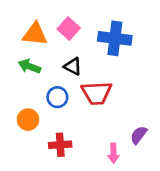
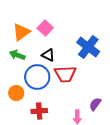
orange triangle: (35, 34) -> (21, 32), turned -42
blue cross: (115, 38) -> (88, 47), moved, turned 30
blue circle: (57, 97) -> (37, 77), size x1.6

